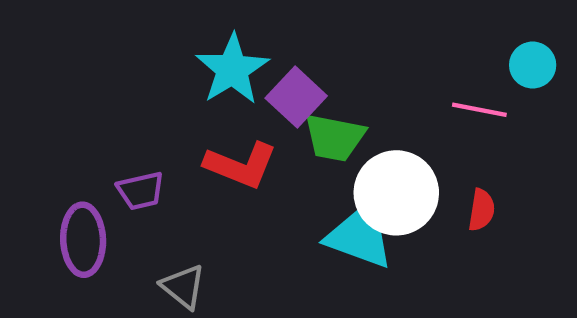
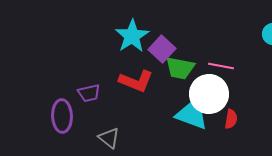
pink line: (479, 110) -> (221, 66), moved
red semicircle: (481, 210) -> (231, 119), moved

